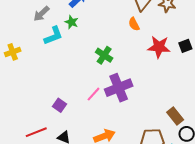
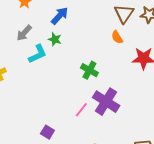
purple cross: (119, 88) -> (106, 102), turned -32
purple square: (59, 105) -> (47, 132), moved

